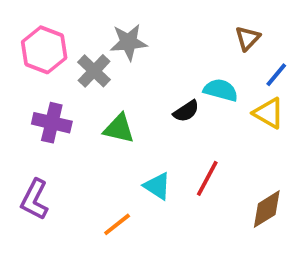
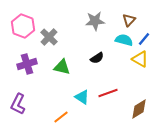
gray star: (129, 42) -> (95, 21), moved
cyan semicircle: (221, 90) -> (124, 40), moved
purple cross: (52, 123) -> (27, 64), turned -30
red line: (207, 178) -> (108, 93), turned 42

